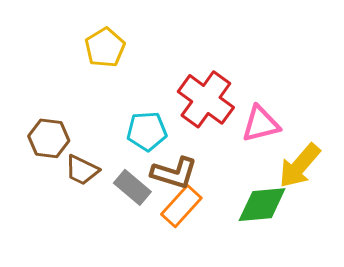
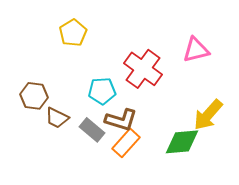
pink triangle: (261, 124) -> (196, 50), moved

